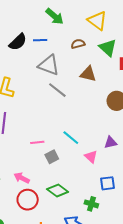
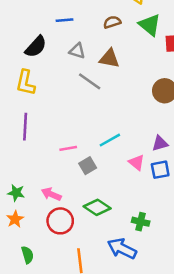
black semicircle: (18, 42) -> (36, 47), moved
gray triangle: (49, 65) -> (77, 51), size x0.6
brown triangle: (88, 74) -> (109, 58), moved
cyan line: (71, 138) -> (110, 140), turned -66
blue square: (108, 183) -> (160, 170), moved

